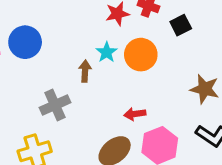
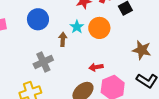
blue circle: (25, 42) -> (38, 19), moved

